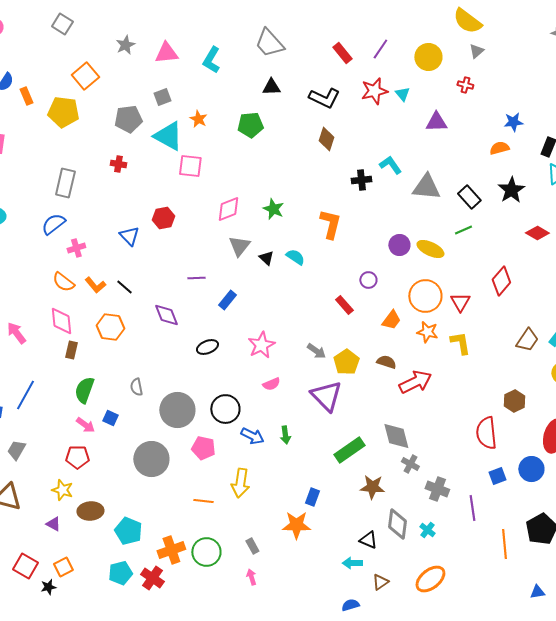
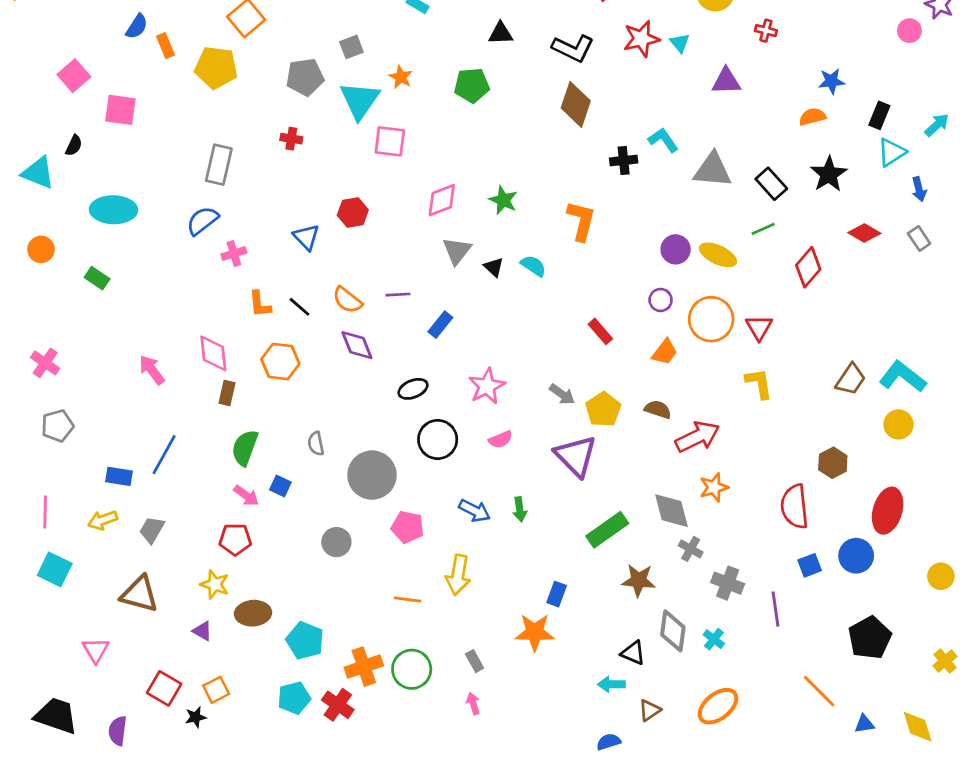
cyan triangle: (168, 136) -> (360, 100), turned 36
brown diamond: (326, 139) -> (576, 104), size x1.4
purple circle: (368, 280) -> (661, 300), moved
red diamond: (501, 281) -> (808, 267), moved
orange semicircle: (63, 282) -> (347, 300), moved
orange L-shape: (95, 285) -> (260, 304), turned 35
orange star: (427, 332) -> (714, 487), moved, turned -30
black circle: (225, 409) -> (438, 439), moved
gray circle: (151, 459) -> (336, 542), size x0.6
orange line: (504, 544) -> (819, 691), moved, turned -40

